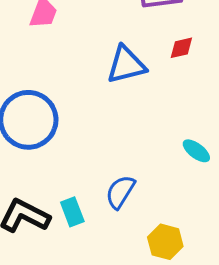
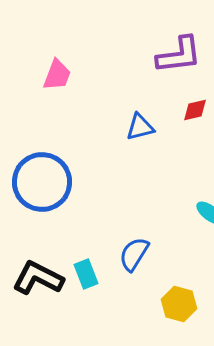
blue triangle: (126, 65) -> (140, 127), size x0.7

